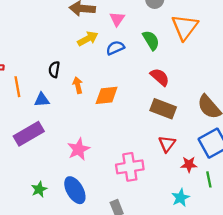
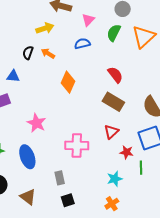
yellow arrow: (88, 39) -> (45, 28), moved
green semicircle: (151, 40) -> (114, 33), moved, turned -132
orange arrow: (78, 85) -> (48, 53), moved, turned -56
orange diamond: (107, 95) -> (68, 82), turned -70
pink star: (79, 149) -> (37, 123), turned -30

